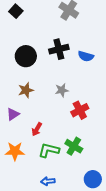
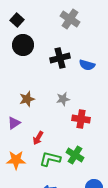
black circle: (26, 56) -> (23, 45), moved
red cross: (80, 110) -> (81, 119), turned 36

